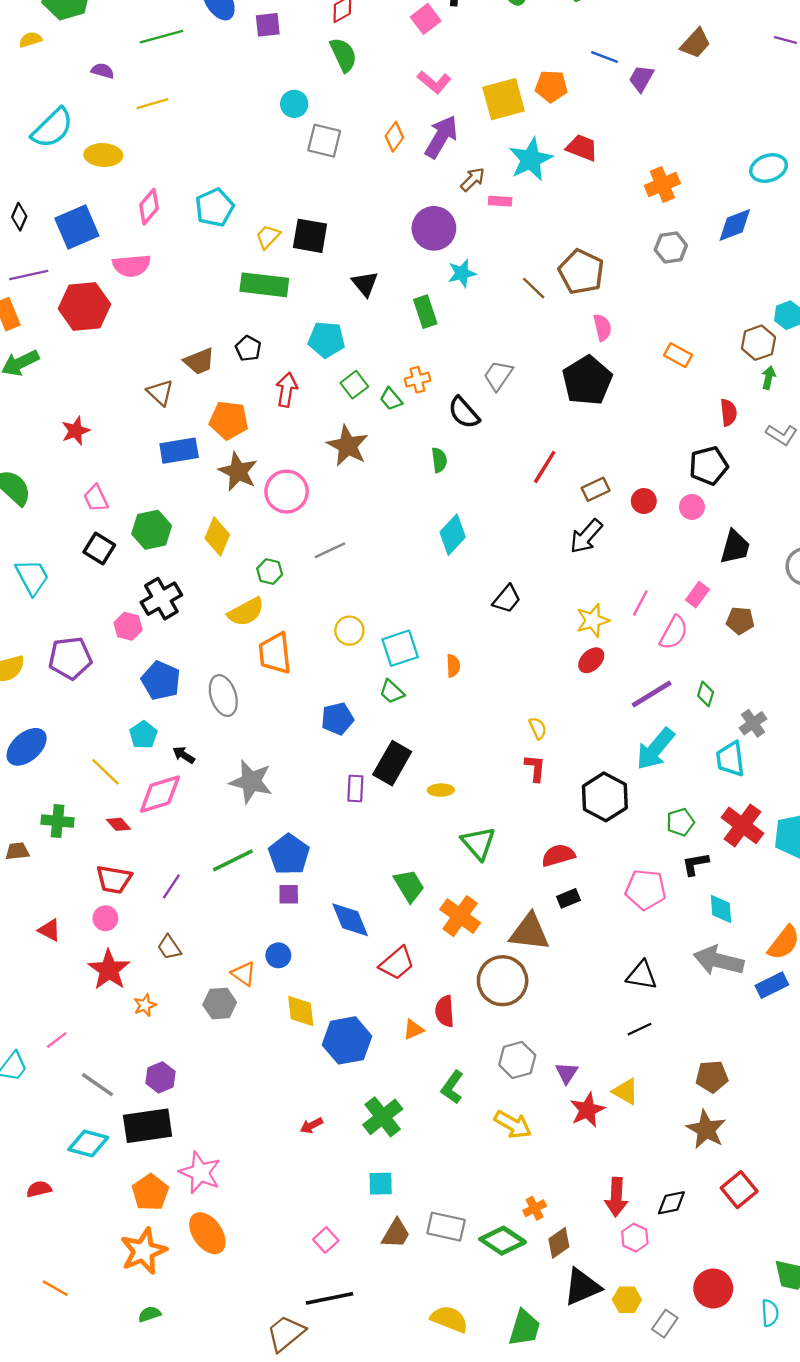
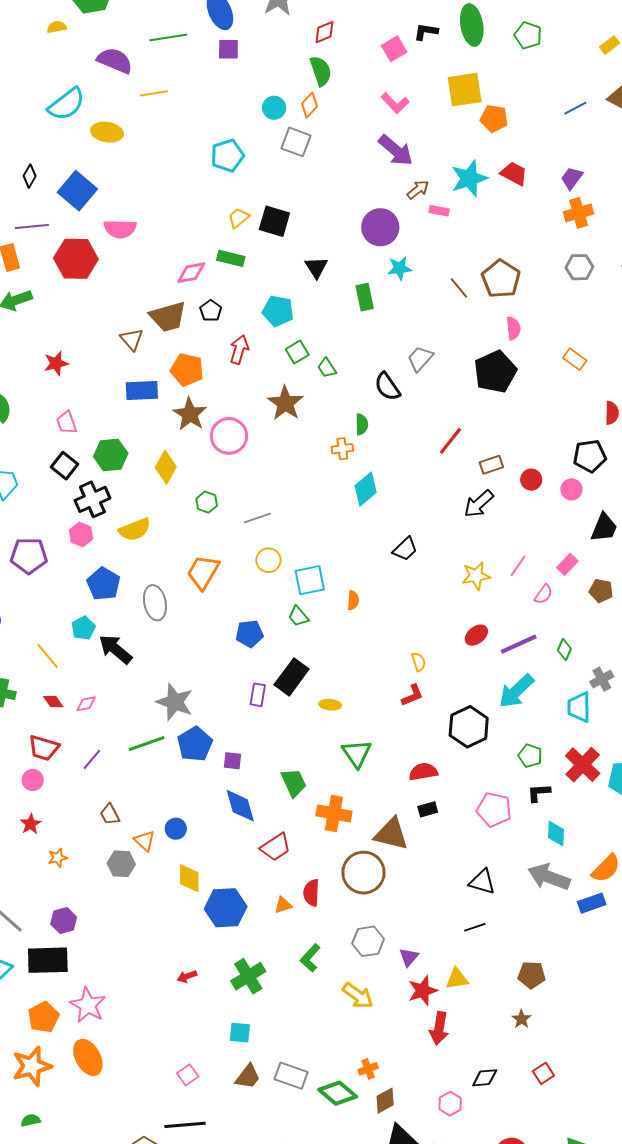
purple square: (268, 25) -> (228, 49), moved
blue line: (604, 57) -> (575, 108), moved, turned -55
purple semicircle: (103, 71) -> (115, 61), size x1.8
purple trapezoid: (641, 78) -> (572, 178), moved
yellow square: (504, 99) -> (465, 90), moved
orange diamond: (394, 137) -> (309, 105), moved
purple arrow: (441, 137) -> (396, 150), turned 93
pink diamond: (149, 207) -> (191, 273), moved, turned 32
cyan pentagon: (215, 208) -> (227, 156), moved
blue square: (77, 227) -> (77, 191), turned -33
green rectangle: (264, 285) -> (231, 258), size x0.7
brown trapezoid: (199, 361) -> (168, 317), size x1.4
orange cross: (417, 380) -> (342, 449), moved
gray line: (330, 550) -> (257, 518), moved
black cross: (161, 599) -> (92, 499), moved
yellow semicircle: (246, 612) -> (135, 529), moved
pink semicircle: (674, 633) -> (543, 594), size x0.7
orange trapezoid: (275, 653) -> (203, 572), turned 30
red ellipse: (591, 660) -> (476, 635), moved
black arrow: (184, 755) -> (115, 649), size x1.8
red L-shape: (535, 768) -> (412, 695), turned 55
gray star: (251, 782) -> (175, 702), moved
pink diamond: (160, 794) -> (86, 704), moved, size x0.5
green pentagon: (680, 822) -> (530, 756), turned 30
purple square: (289, 894) -> (232, 761), moved
orange cross: (460, 916) -> (334, 813), turned -32
brown trapezoid: (169, 947) -> (110, 814), moved
red star: (109, 970) -> (31, 824), size x0.6
yellow triangle: (626, 1091) -> (457, 979), turned -45
brown star: (706, 1129) -> (521, 1019), size x0.6
red square: (739, 1190) -> (543, 1073), size x0.7
red arrow: (616, 1197) -> (439, 1028), moved

